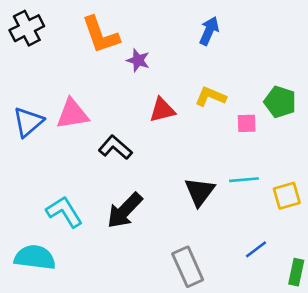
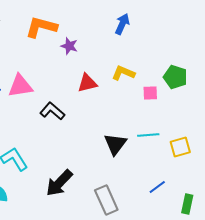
orange L-shape: (101, 35) -> (41, 27), turned 124
black arrow: (125, 210) -> (59, 183), moved

